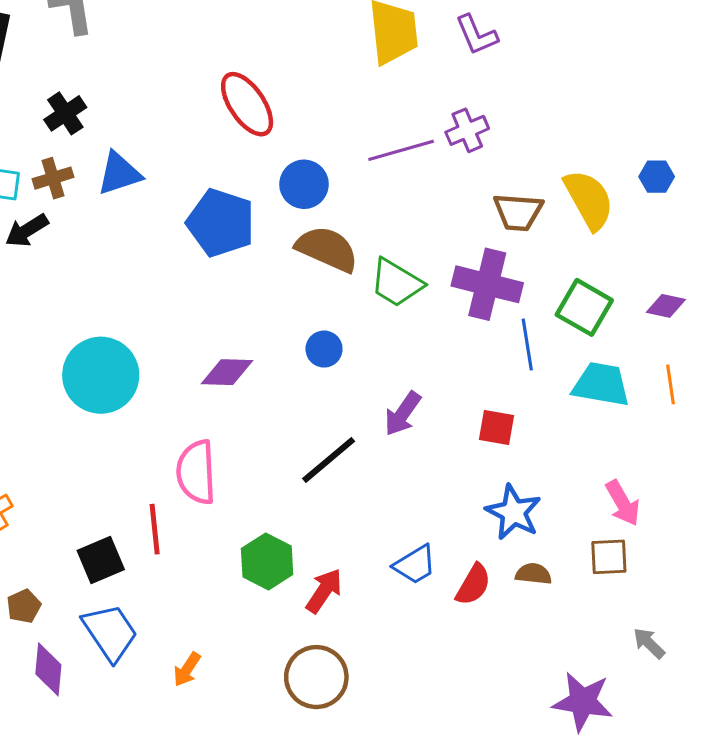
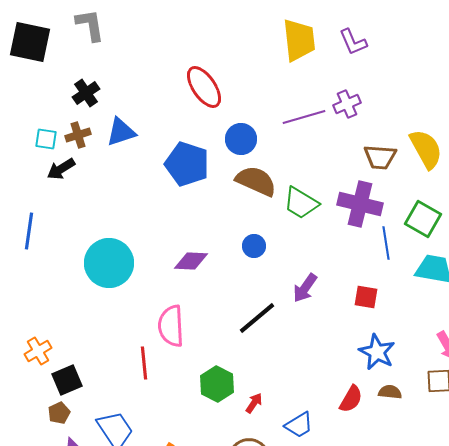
black square: (101, 560) -> (67, 380), moved
blue trapezoid: (415, 565) -> (299, 425), moved
red arrow: (324, 591) -> (254, 403), size x0.7

